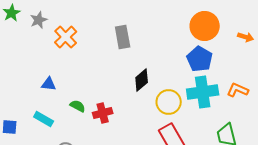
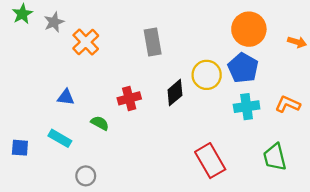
cyan cross: (203, 92) -> (247, 107), size x0.7
yellow circle: (169, 102) -> (207, 75), moved
red cross: (103, 113) -> (129, 98), moved

